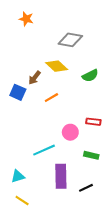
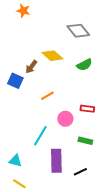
gray diamond: (70, 40) -> (78, 31), moved, turned 40
orange line: (51, 98) -> (47, 96), moved
cyan line: (44, 150) -> (40, 136), turned -35
cyan triangle: (18, 176) -> (15, 161), turned 32

